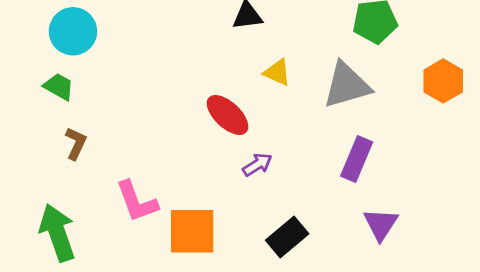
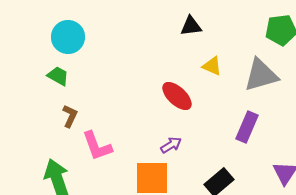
purple rectangle: (357, 159) -> (247, 127), moved
purple arrow: (257, 165) -> (171, 145), moved
pink L-shape: (137, 202) -> (97, 146), moved

